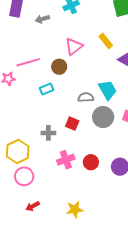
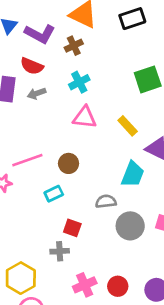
gray arrow: (42, 19) -> (37, 93), moved
pink triangle: (74, 46) -> (85, 117), moved, turned 48
cyan trapezoid: (108, 90) -> (133, 174), moved, turned 55
red square: (72, 124) -> (72, 228), moved

